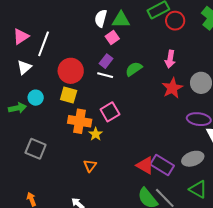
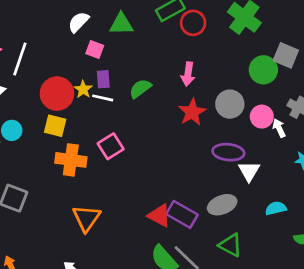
white semicircle: (101, 18) -> (78, 22), moved, turned 30
pink square: (112, 38) -> (95, 50), moved, turned -32
purple rectangle: (106, 61) -> (103, 79), turned -40
yellow star: (96, 134) -> (83, 89), moved
orange triangle: (90, 166) -> (86, 218), size x1.6

